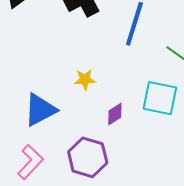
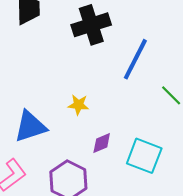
cyan square: (160, 98) -> (144, 156), moved

